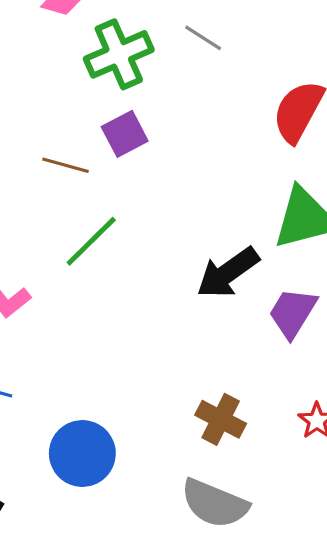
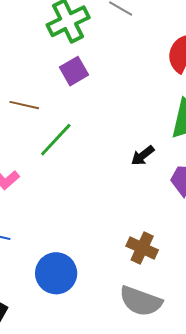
brown line: (66, 165) -> (24, 105), moved
black arrow: (228, 273) -> (143, 156), size x0.6

